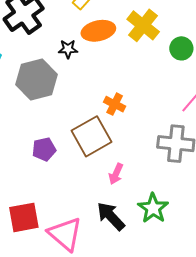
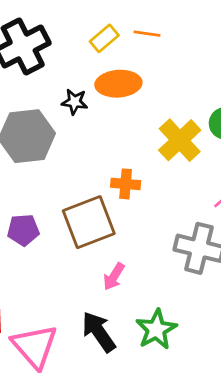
yellow cross: (143, 25) -> (180, 140), moved
orange cross: (115, 104) -> (126, 184), turned -30

